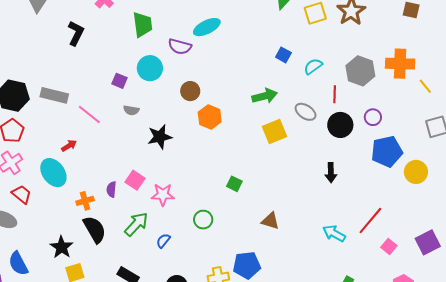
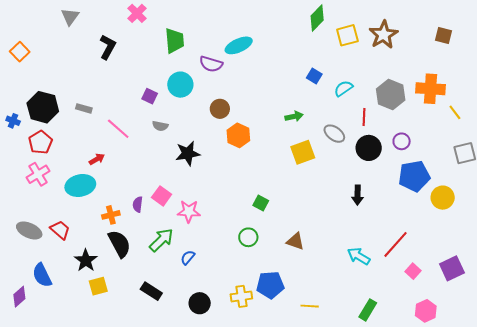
gray rectangle: (54, 95) -> (84, 108), size x0.6
green arrow: (265, 96) -> (294, 116), size x0.7
cyan ellipse: (53, 173) -> (80, 185), turned -68
red trapezoid: (22, 194) -> (60, 230), moved
green circle: (203, 220) -> (248, 237), moved

